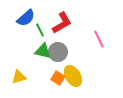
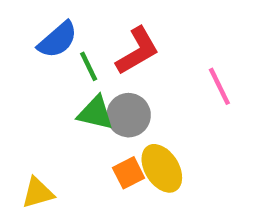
yellow triangle: (19, 77) -> (38, 193), moved
orange square: (58, 78) -> (129, 173), turned 32

